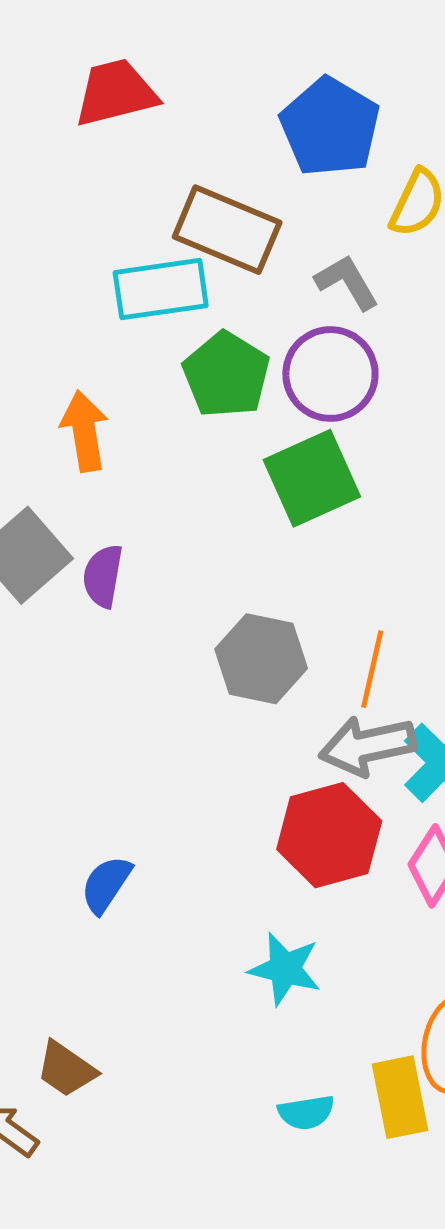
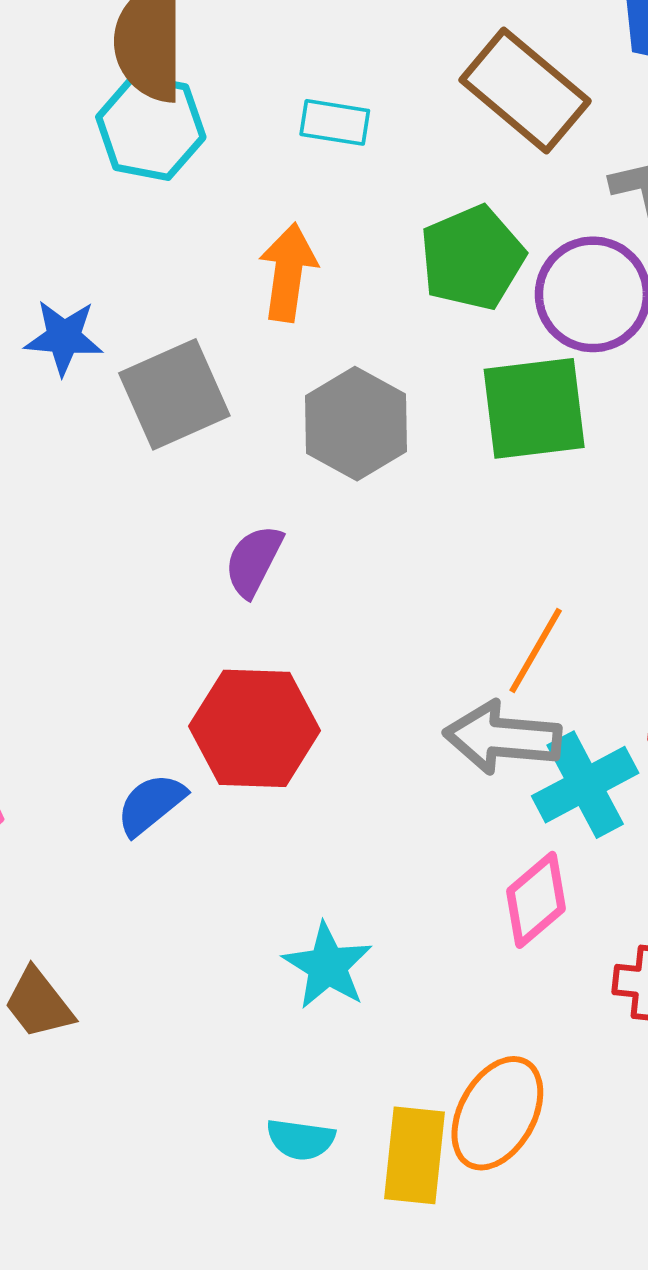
cyan rectangle: (161, 289) -> (335, 122), moved, size x0.6
purple semicircle: (103, 576) -> (254, 561), moved
gray hexagon: (261, 659) -> (356, 424), moved
red hexagon: (329, 835) -> (255, 728), moved

